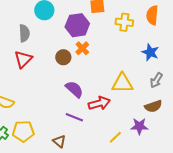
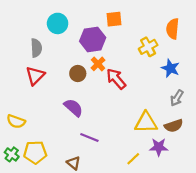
yellow cross: (124, 22) -> (148, 47), moved, turned -36
yellow triangle: (122, 83) -> (146, 123), moved
purple semicircle: (74, 89) -> (74, 108), moved
red arrow: (99, 103) -> (116, 79), moved, turned -115

